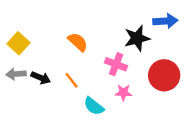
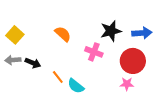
blue arrow: (165, 21) -> (142, 33), moved
orange line: (72, 80) -> (58, 77), moved
pink star: (123, 93) -> (127, 84), moved

